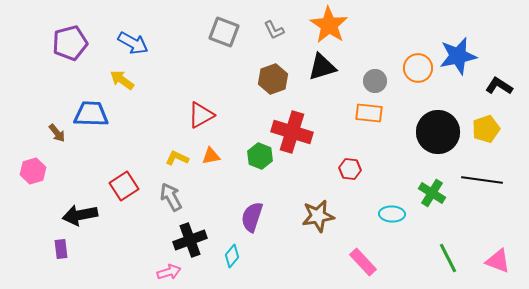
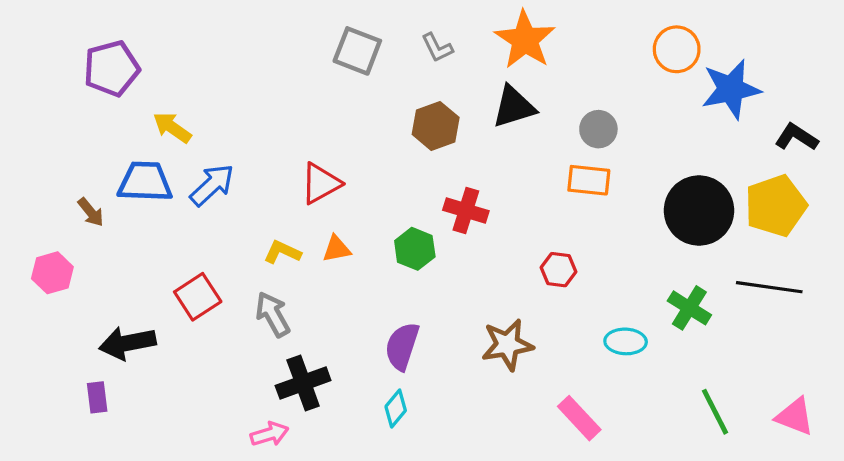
blue arrow: (133, 43) -> (212, 185), moved, turned -72
orange circle: (418, 68) -> (677, 49), moved
yellow arrow: (122, 80) -> (172, 128), moved
yellow pentagon: (486, 129) -> (776, 206), size x1.4
red cross: (292, 132) -> (466, 211), size x0.7
cyan diamond: (232, 256) -> (396, 409), moved

